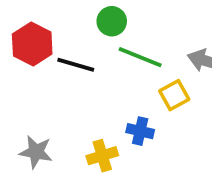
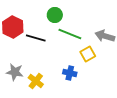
gray star: (36, 152) -> (15, 72), moved
yellow cross: (102, 156) -> (36, 81), moved, turned -35

